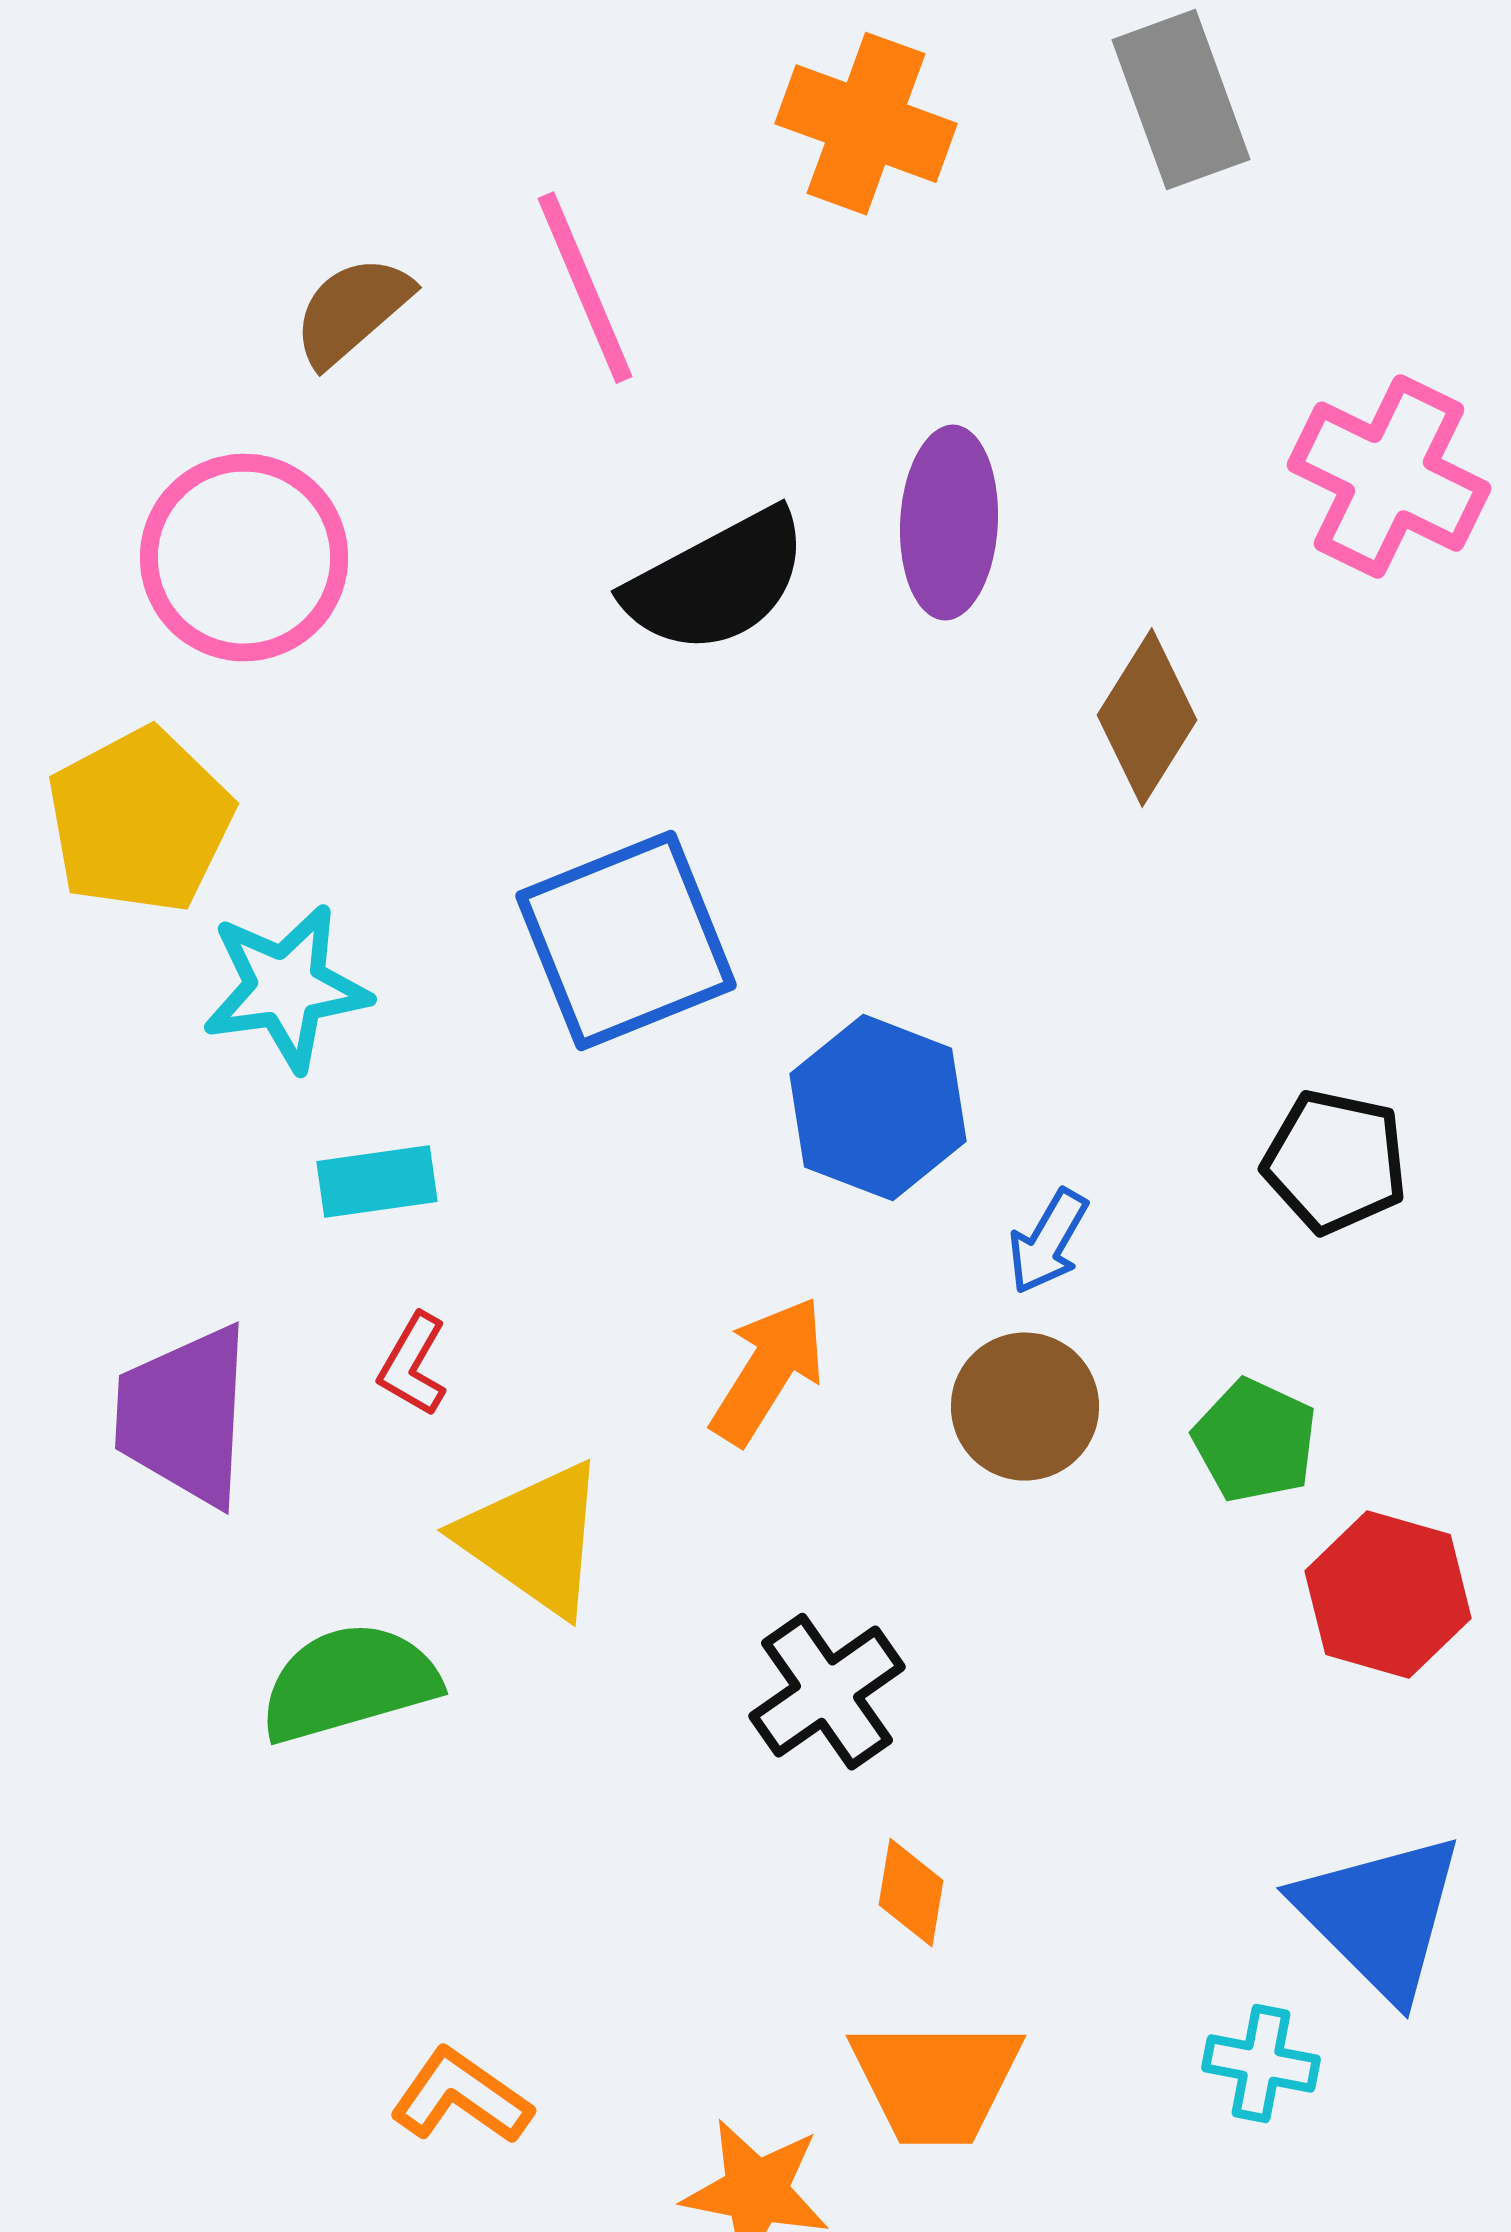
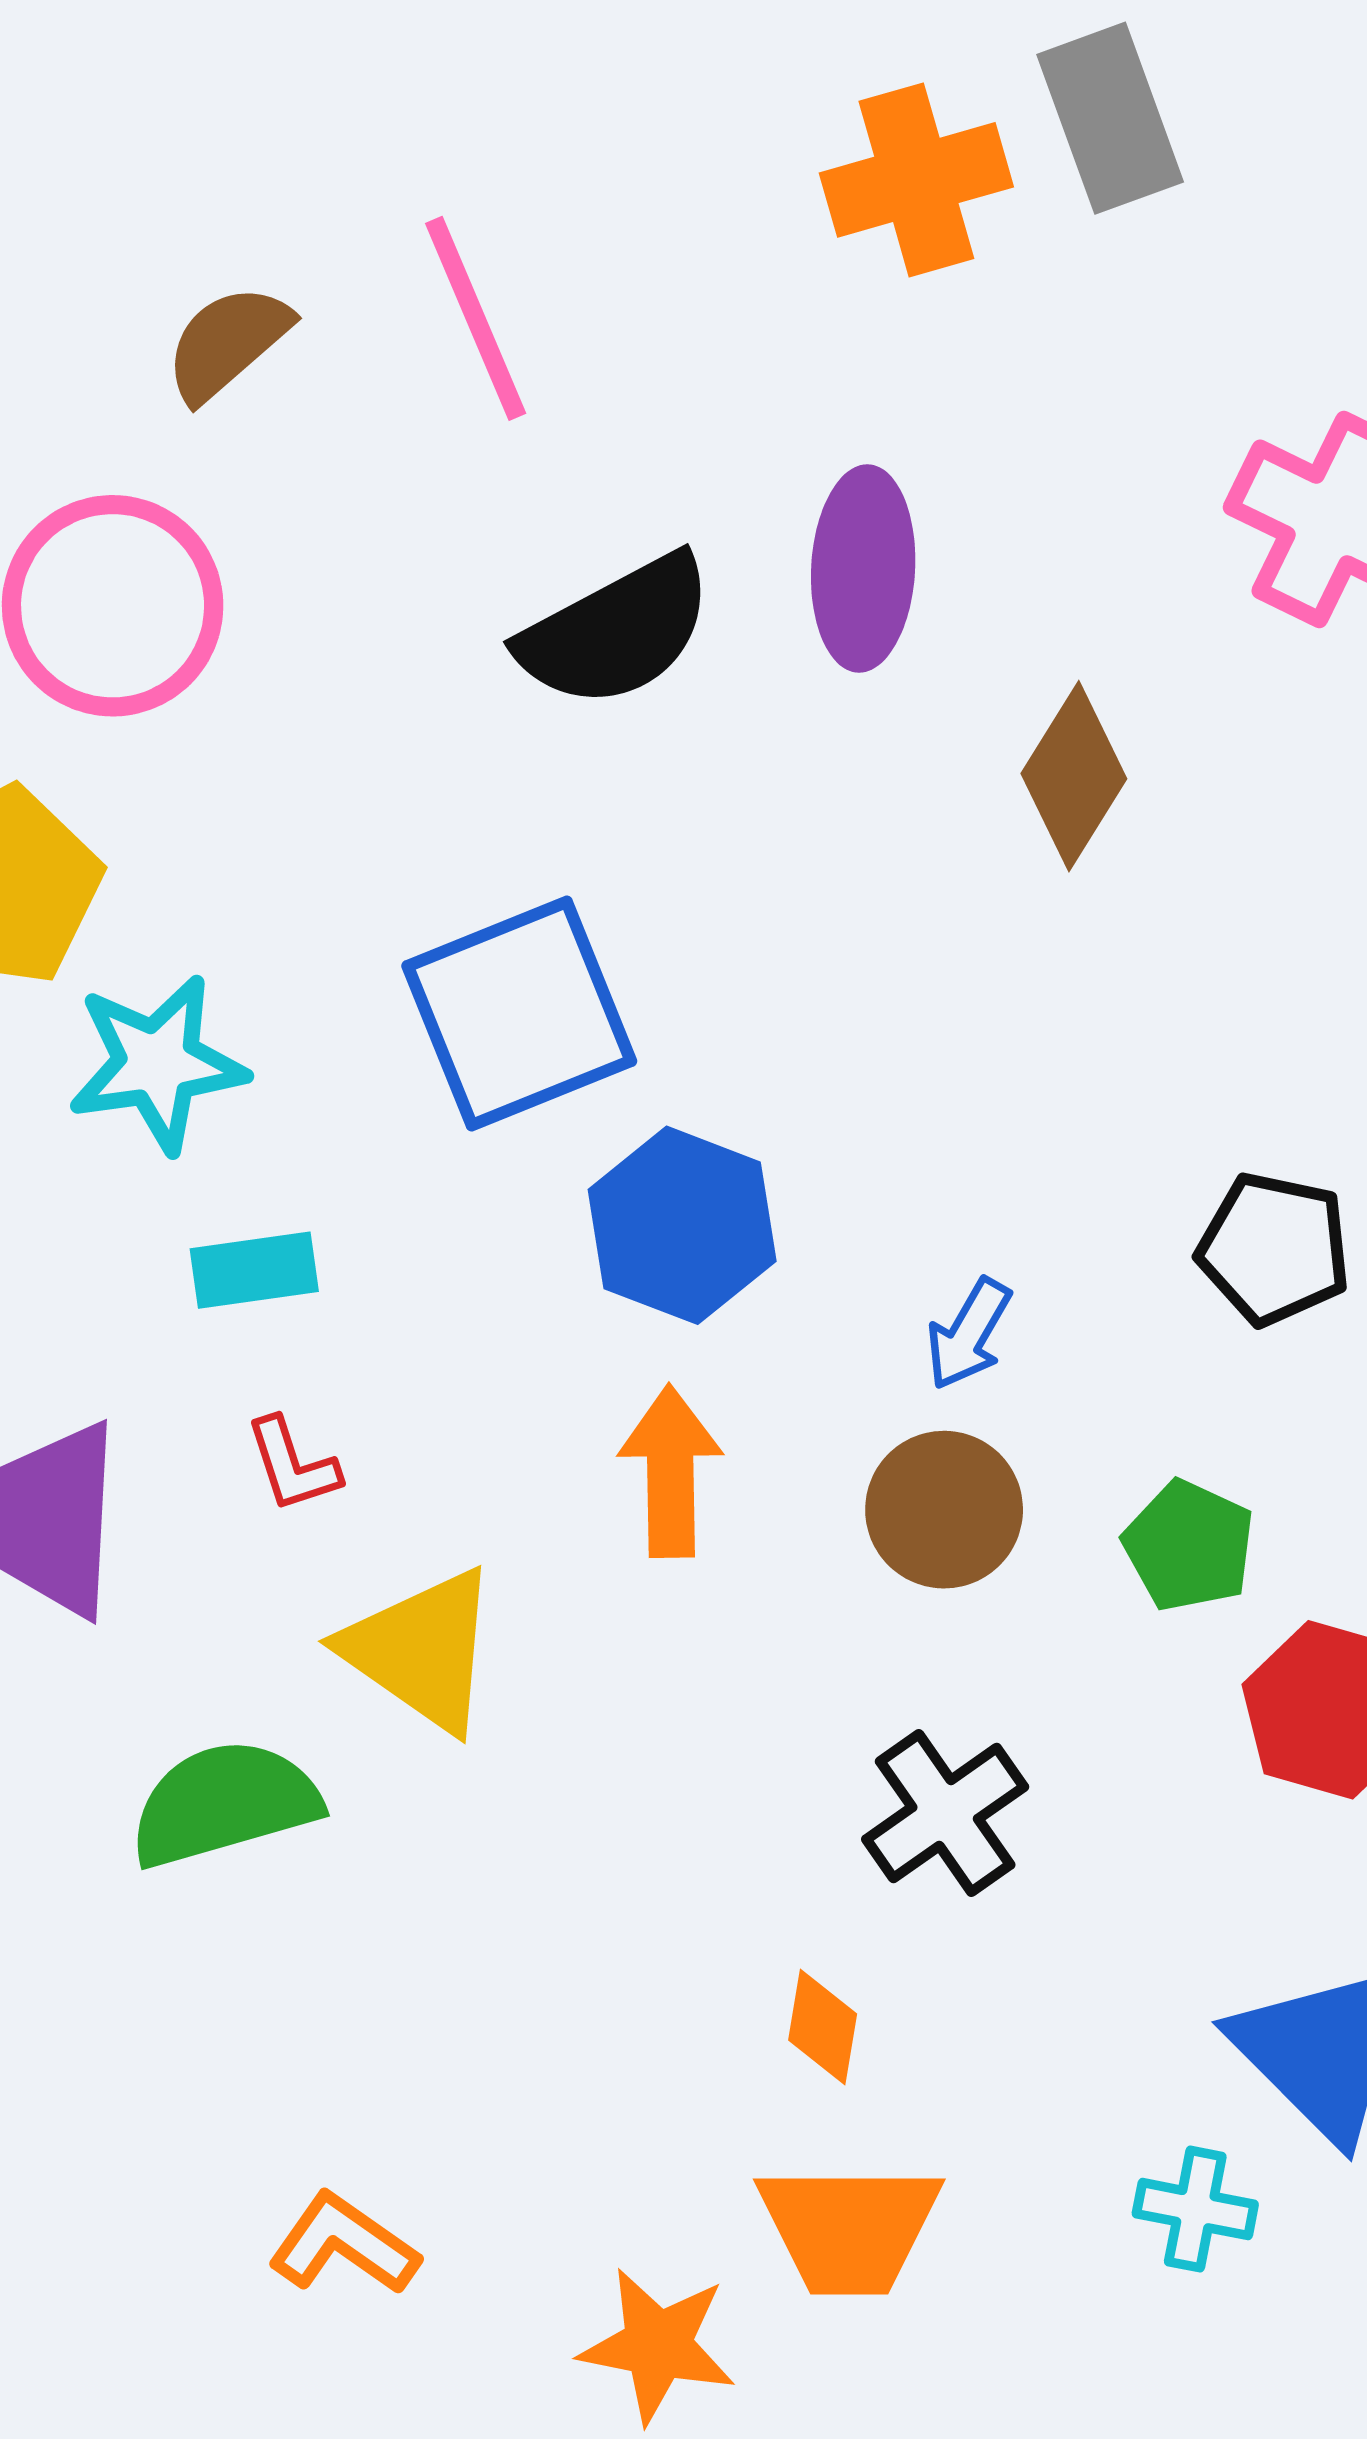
orange cross: (866, 124) -> (916, 180), moved, turned -36
blue hexagon: (878, 1108) -> (682, 1225), moved
red L-shape: (413, 1365) -> (293, 1465), turned -48
orange arrow: (768, 1371) -> (670, 1471), turned -33
black cross: (827, 1692) -> (945, 1813), moved

